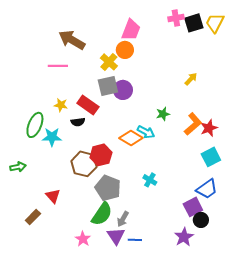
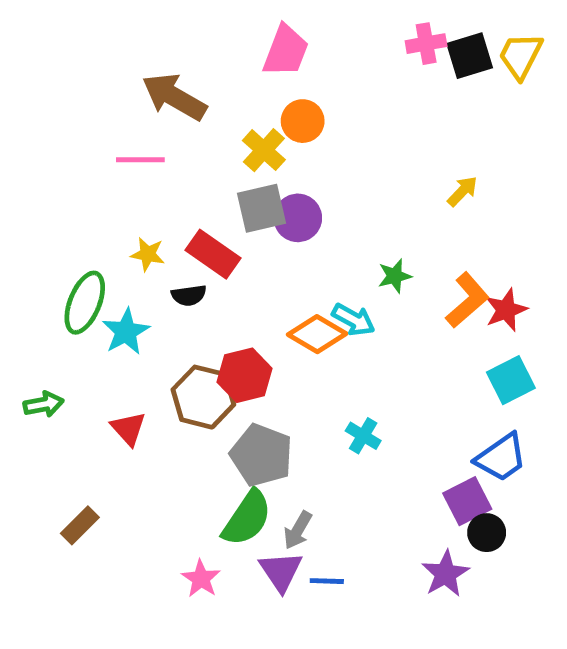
pink trapezoid: (131, 30) -> (286, 51), moved
cyan star: (52, 137) -> (126, 332), turned -30
red triangle: (53, 196) -> (128, 429), moved

